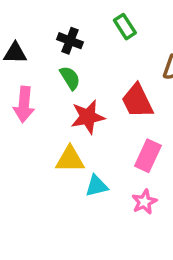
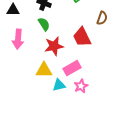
pink rectangle: (148, 156) -> (72, 68), moved, turned 36
pink star: (144, 202) -> (81, 86), moved

